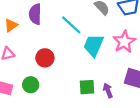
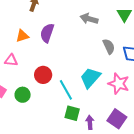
cyan line: (71, 25) -> (66, 90), moved
pink star: (124, 42) -> (119, 84), turned 30

